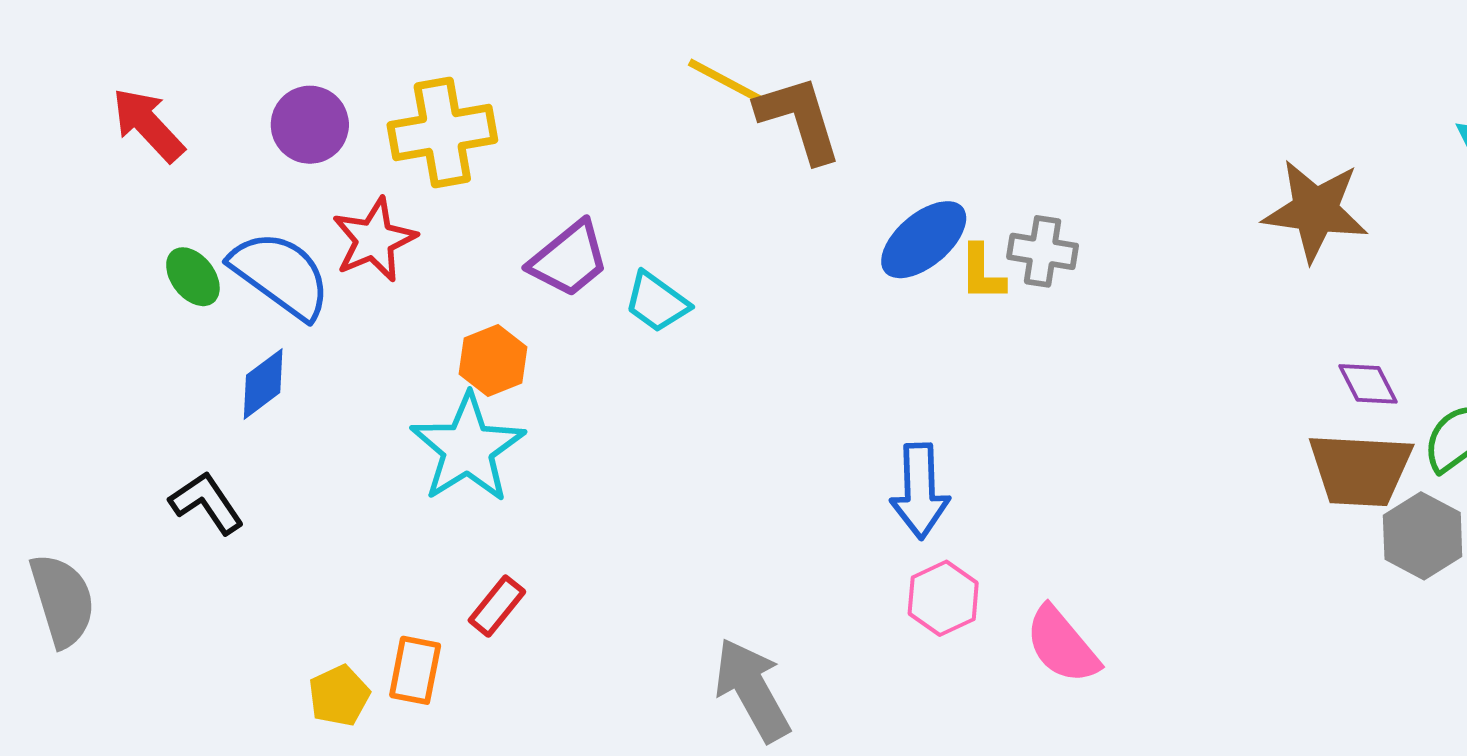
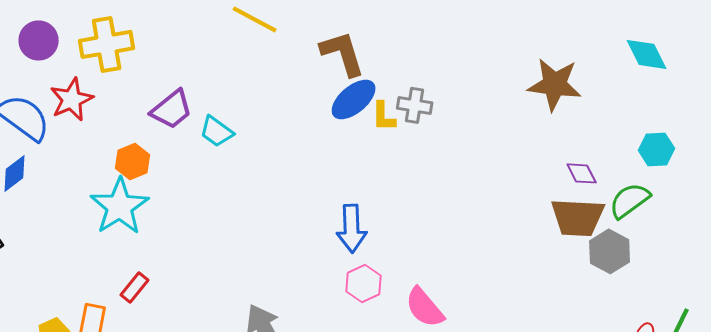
brown L-shape: (799, 119) -> (343, 53), moved

